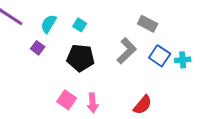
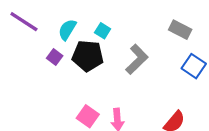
gray L-shape: (127, 51) -> (137, 59), moved
black pentagon: (81, 58) -> (88, 56), moved

